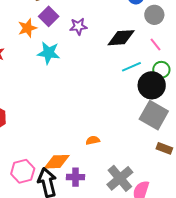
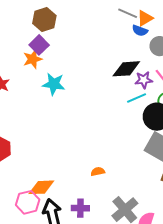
purple square: (49, 16) -> (39, 45), moved
purple star: (78, 26) -> (144, 80), moved
orange diamond: (57, 162) -> (41, 187), moved

